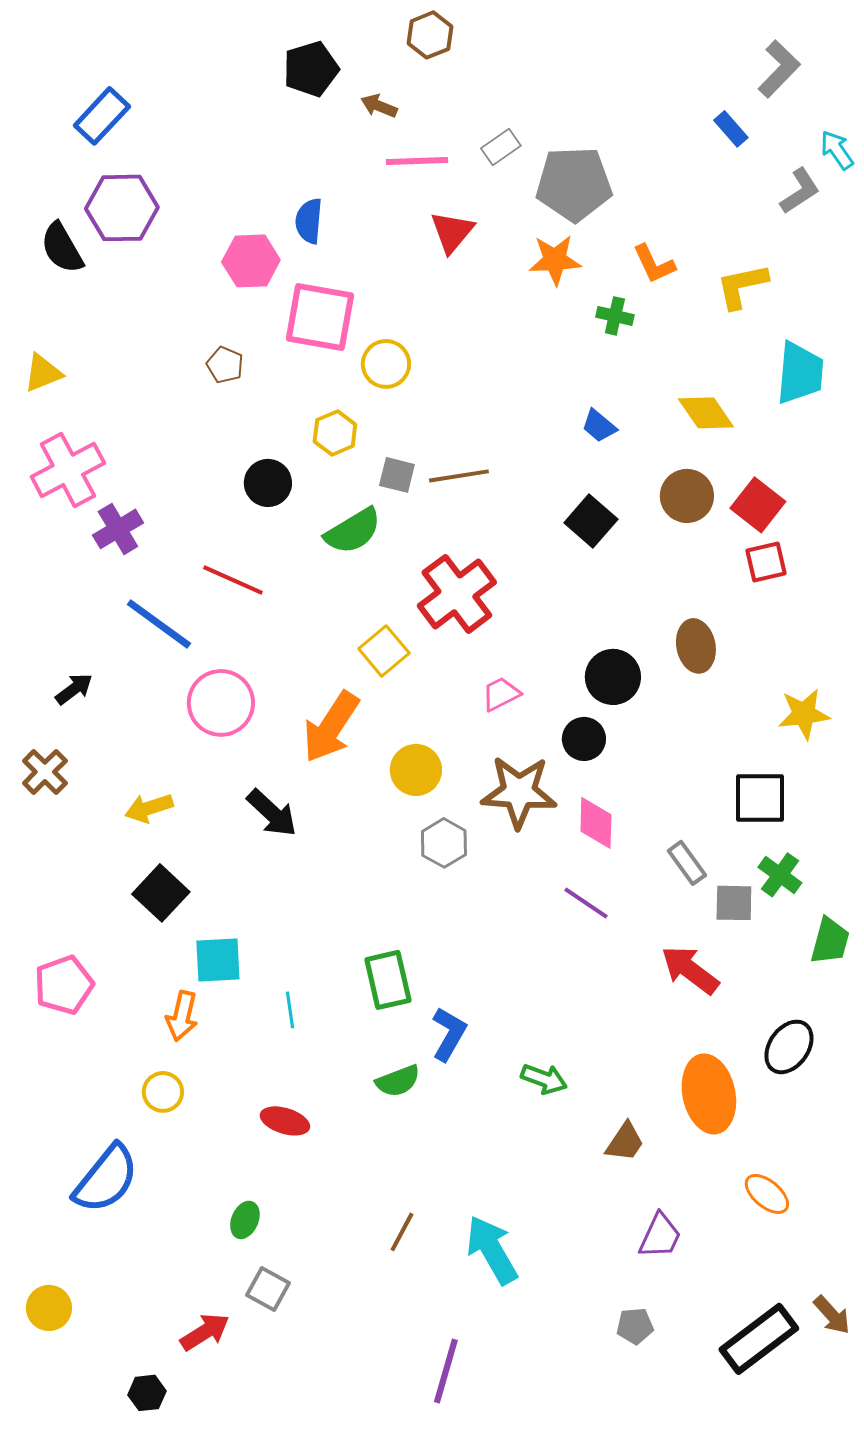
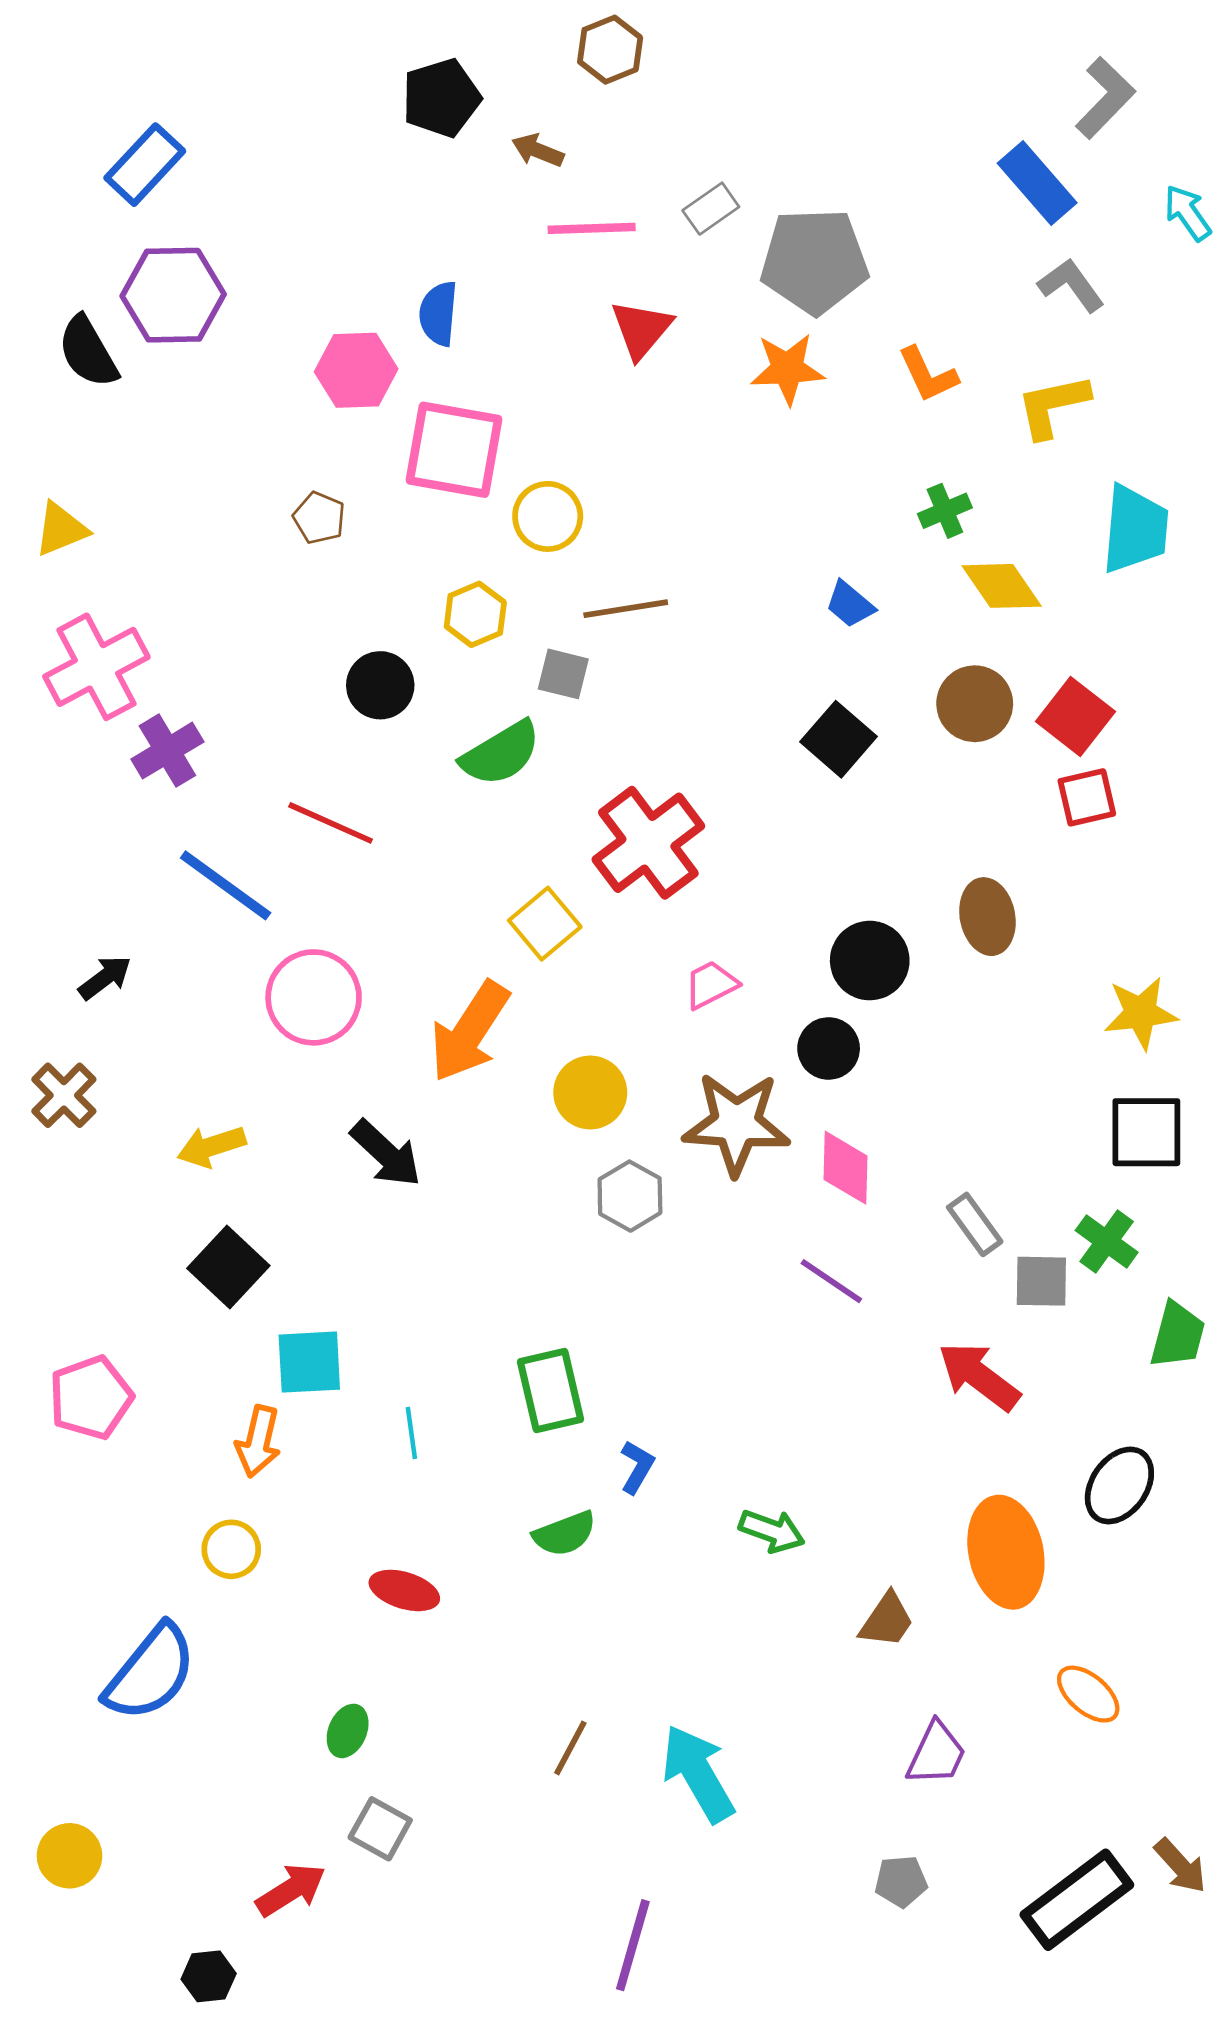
blue rectangle: (731, 129) -> (1037, 183), size x1.6
gray L-shape: (800, 191) -> (1071, 285), moved, turned -93
green cross: (615, 316) -> (945, 511), moved, turned -36
brown line: (459, 476) -> (626, 609), moved
black square: (760, 798) -> (1146, 1132), moved
blue L-shape: (449, 1034) -> (637, 1467), size x0.7

